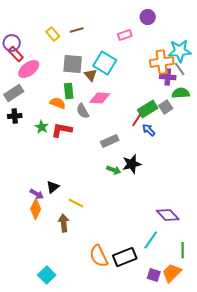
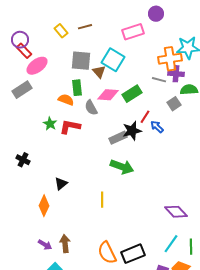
pink rectangle: (125, 35) -> (133, 32), size x1.5
gray line: (180, 69) -> (159, 80), moved, turned -40
green rectangle: (148, 109) -> (132, 94), moved
black cross: (15, 116) -> (23, 160), moved, turned 32
black star: (132, 164) -> (132, 131), moved
green arrow: (114, 170) -> (122, 167), size x1.6
purple arrow: (37, 194) -> (45, 245), moved
yellow line: (76, 203) -> (102, 200), moved, turned 63
brown arrow: (64, 223) -> (65, 244), moved
cyan line: (151, 240) -> (171, 244), moved

